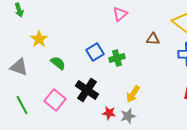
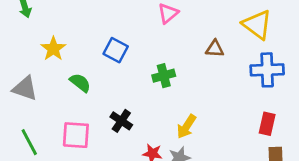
blue square: (95, 52) -> (116, 50), moved, turned -30
black cross: (87, 90) -> (121, 121), size x0.7
pink square: (55, 100) -> (76, 135), turned -35

